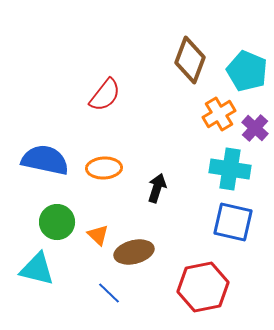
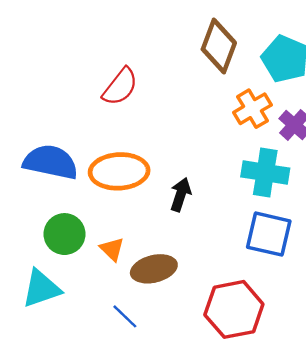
orange ellipse: (104, 168) -> (119, 171), size x1.4
cyan triangle: (37, 269) -> (41, 289), turned -33

